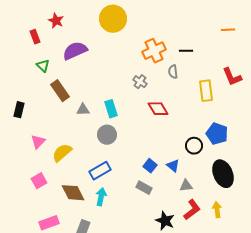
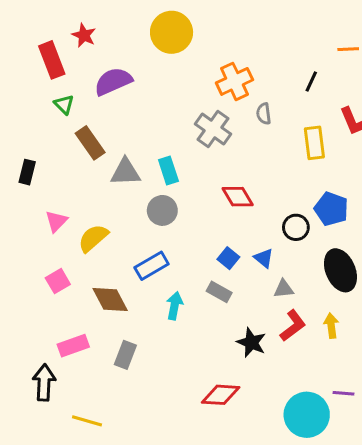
red rectangle: (35, 37) -> (52, 60), size x1.6
black line: (186, 51) -> (311, 81), moved, turned -64
gray cross: (140, 82) -> (213, 129), size x1.6
red diamond: (158, 109) -> (238, 197), moved
gray triangle: (83, 110) -> (125, 172), size x1.5
cyan arrow: (101, 197) -> (175, 306), moved

